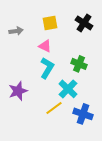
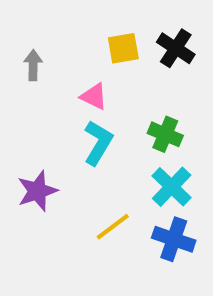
yellow square: (50, 23) -> (123, 48), moved
gray arrow: (16, 31) -> (33, 65), turned -80
cyan cross: (68, 89) -> (172, 187), moved

